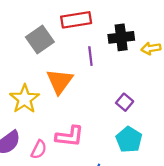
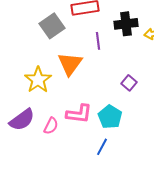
cyan pentagon: (129, 140) -> (110, 117), moved

